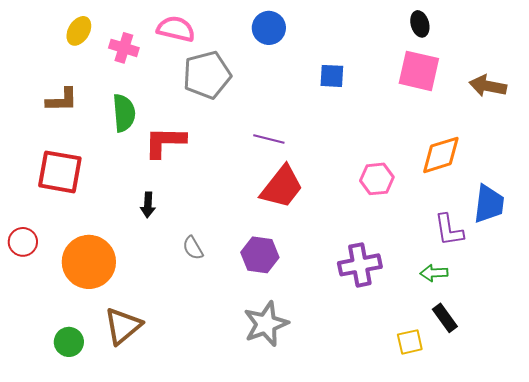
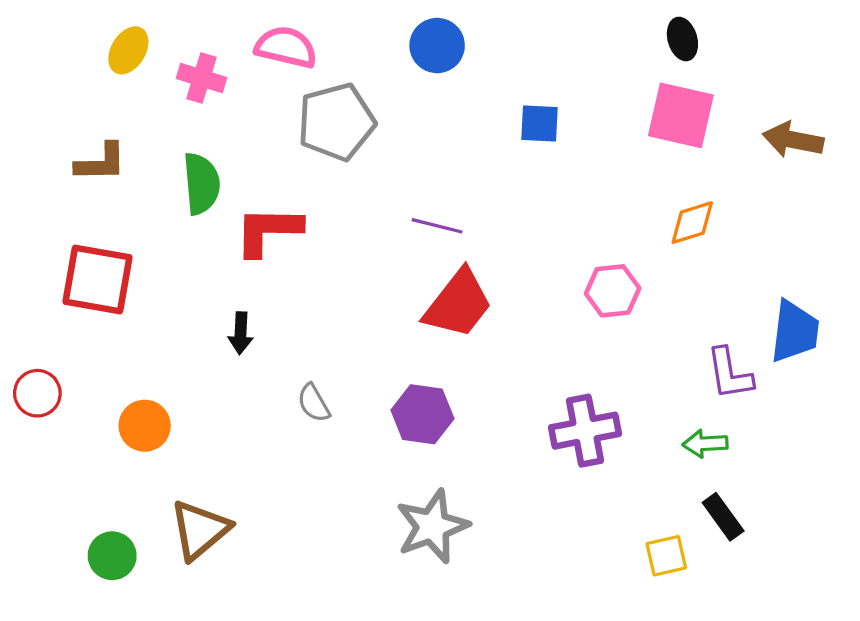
orange diamond: (441, 155) -> (692, 223), moved, size x0.7
orange circle: (89, 262) -> (145, 426), size x0.6

